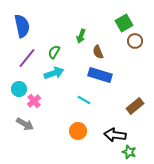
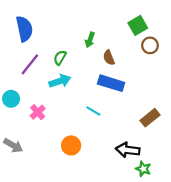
cyan circle: (19, 89) -> (11, 99), moved
gray arrow: (25, 124) -> (13, 145), moved
orange circle: (78, 131) -> (71, 145), moved

